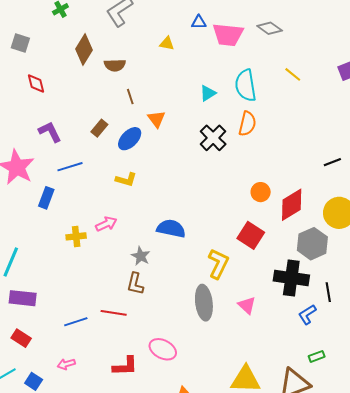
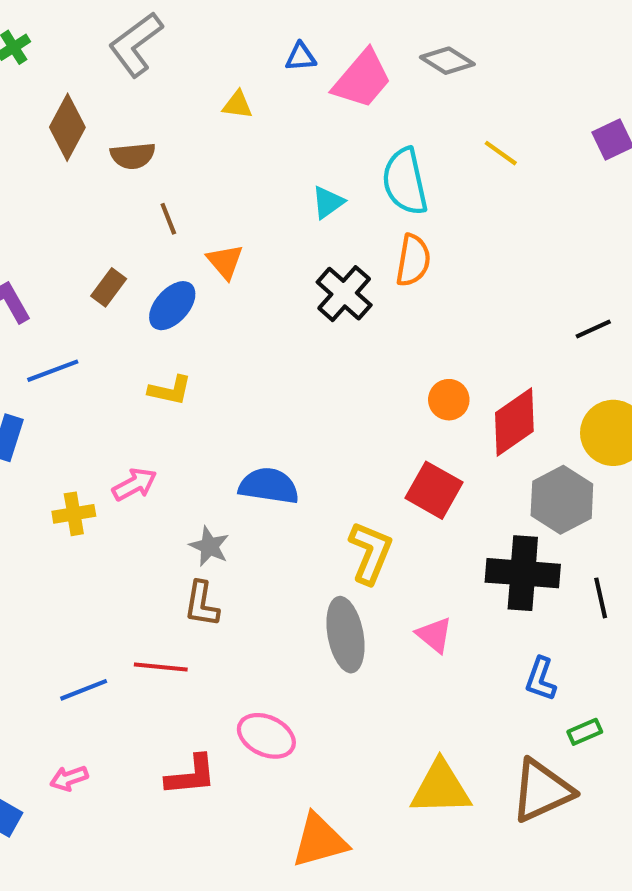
pink trapezoid: (228, 35) -> (362, 79), turned -52
blue L-shape: (307, 314) -> (541, 679), moved, turned -35

